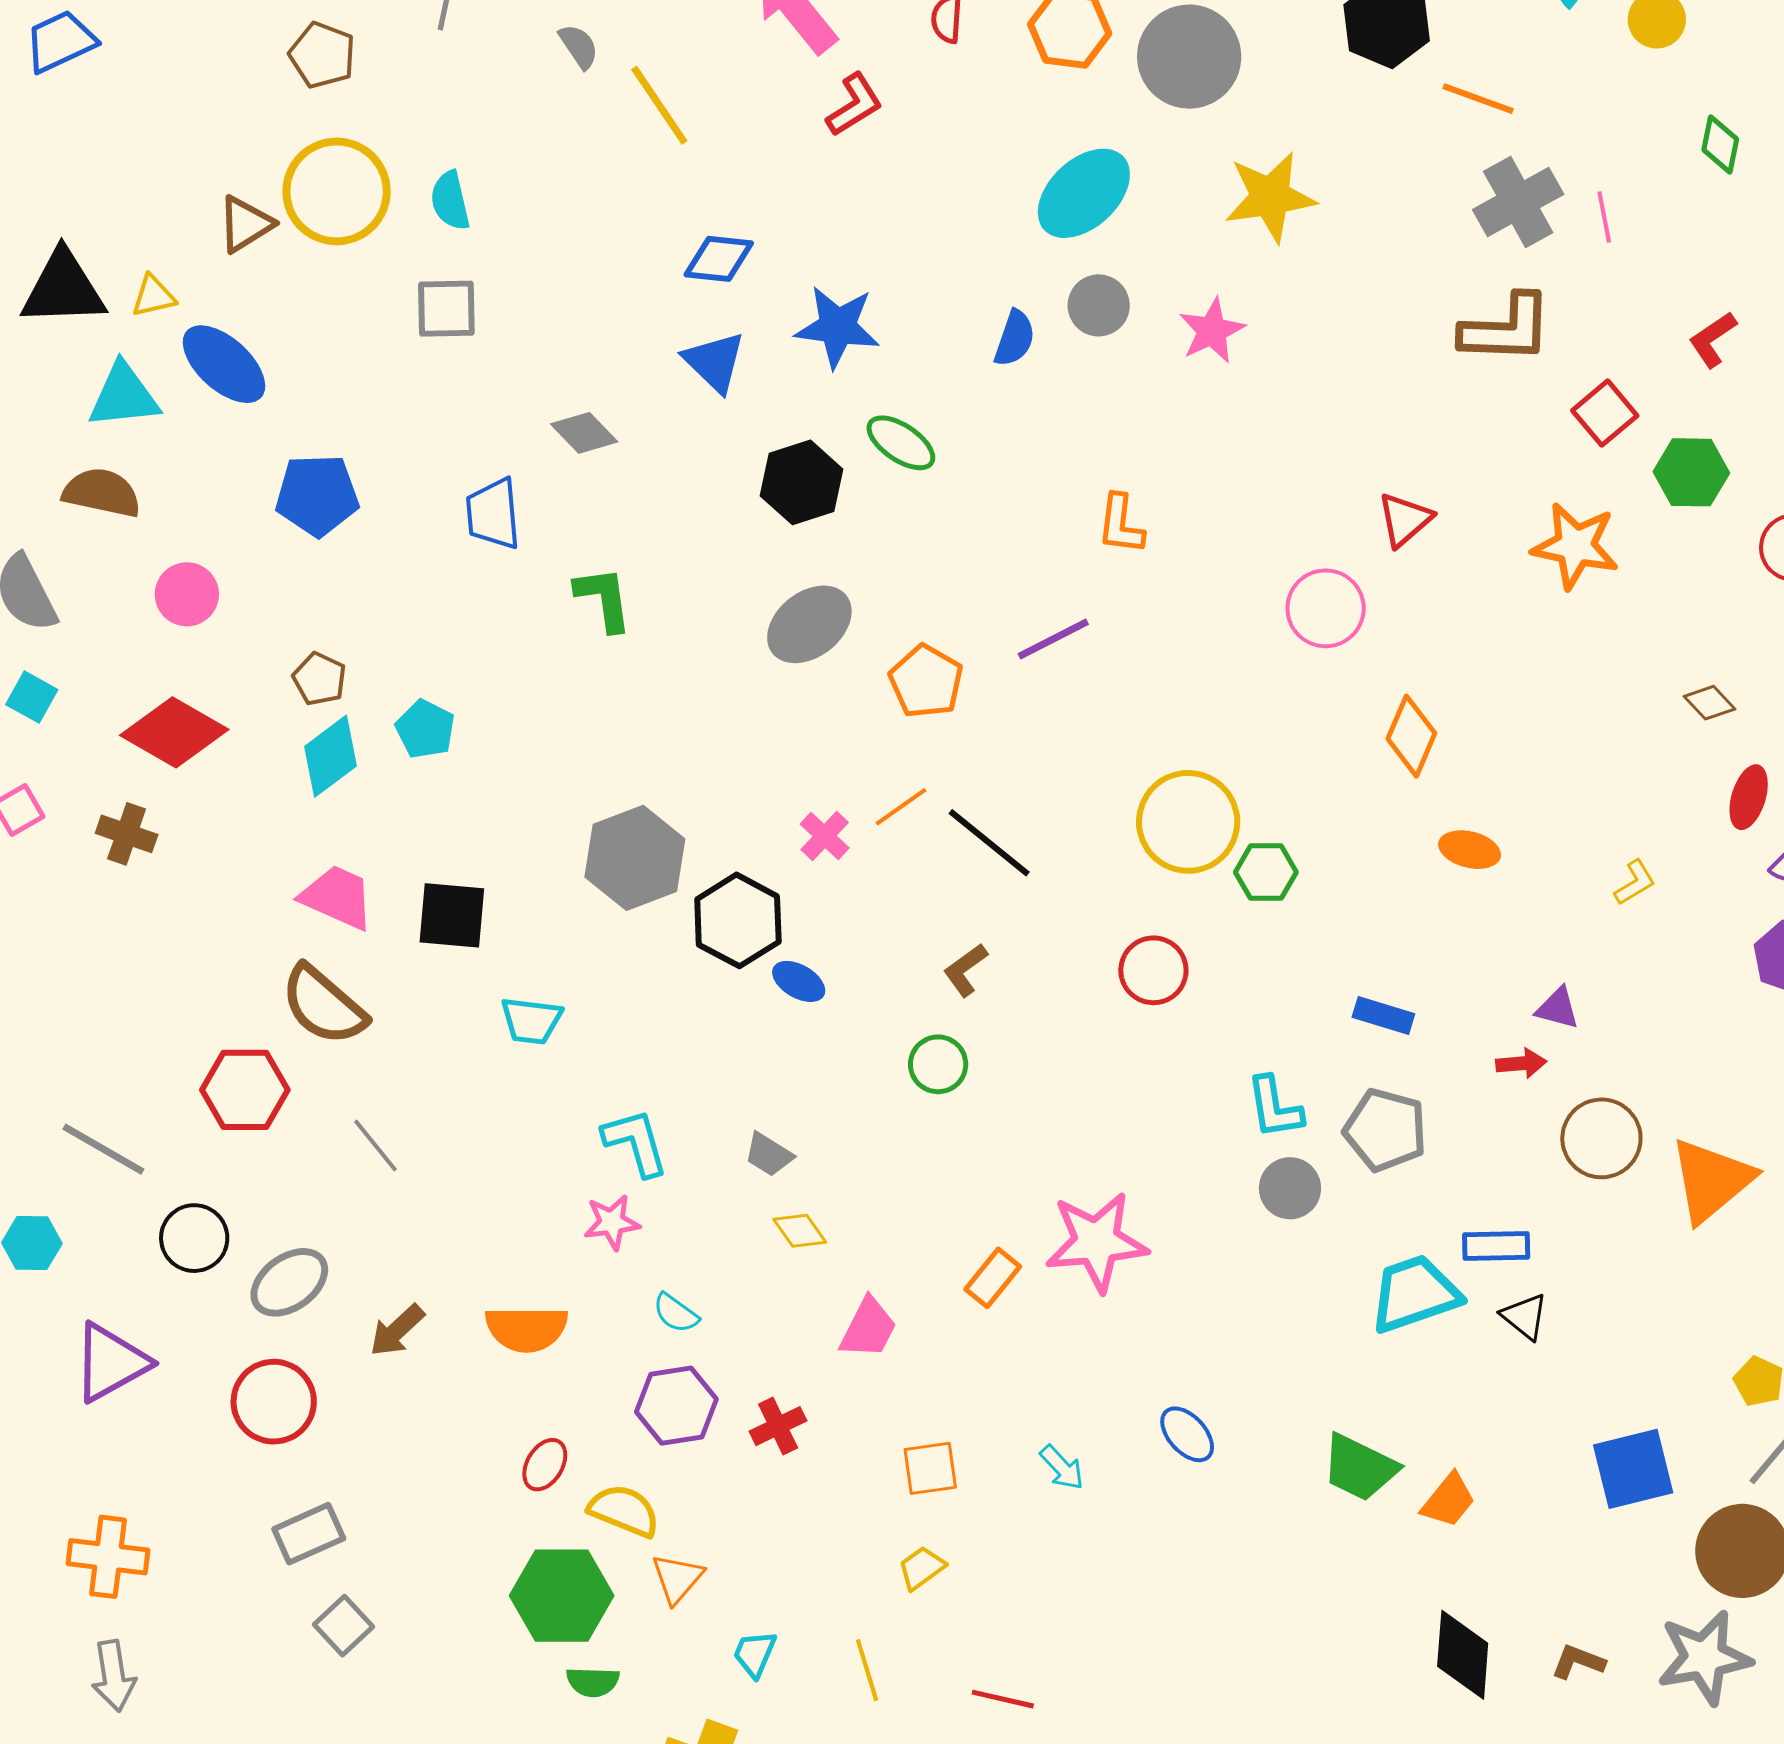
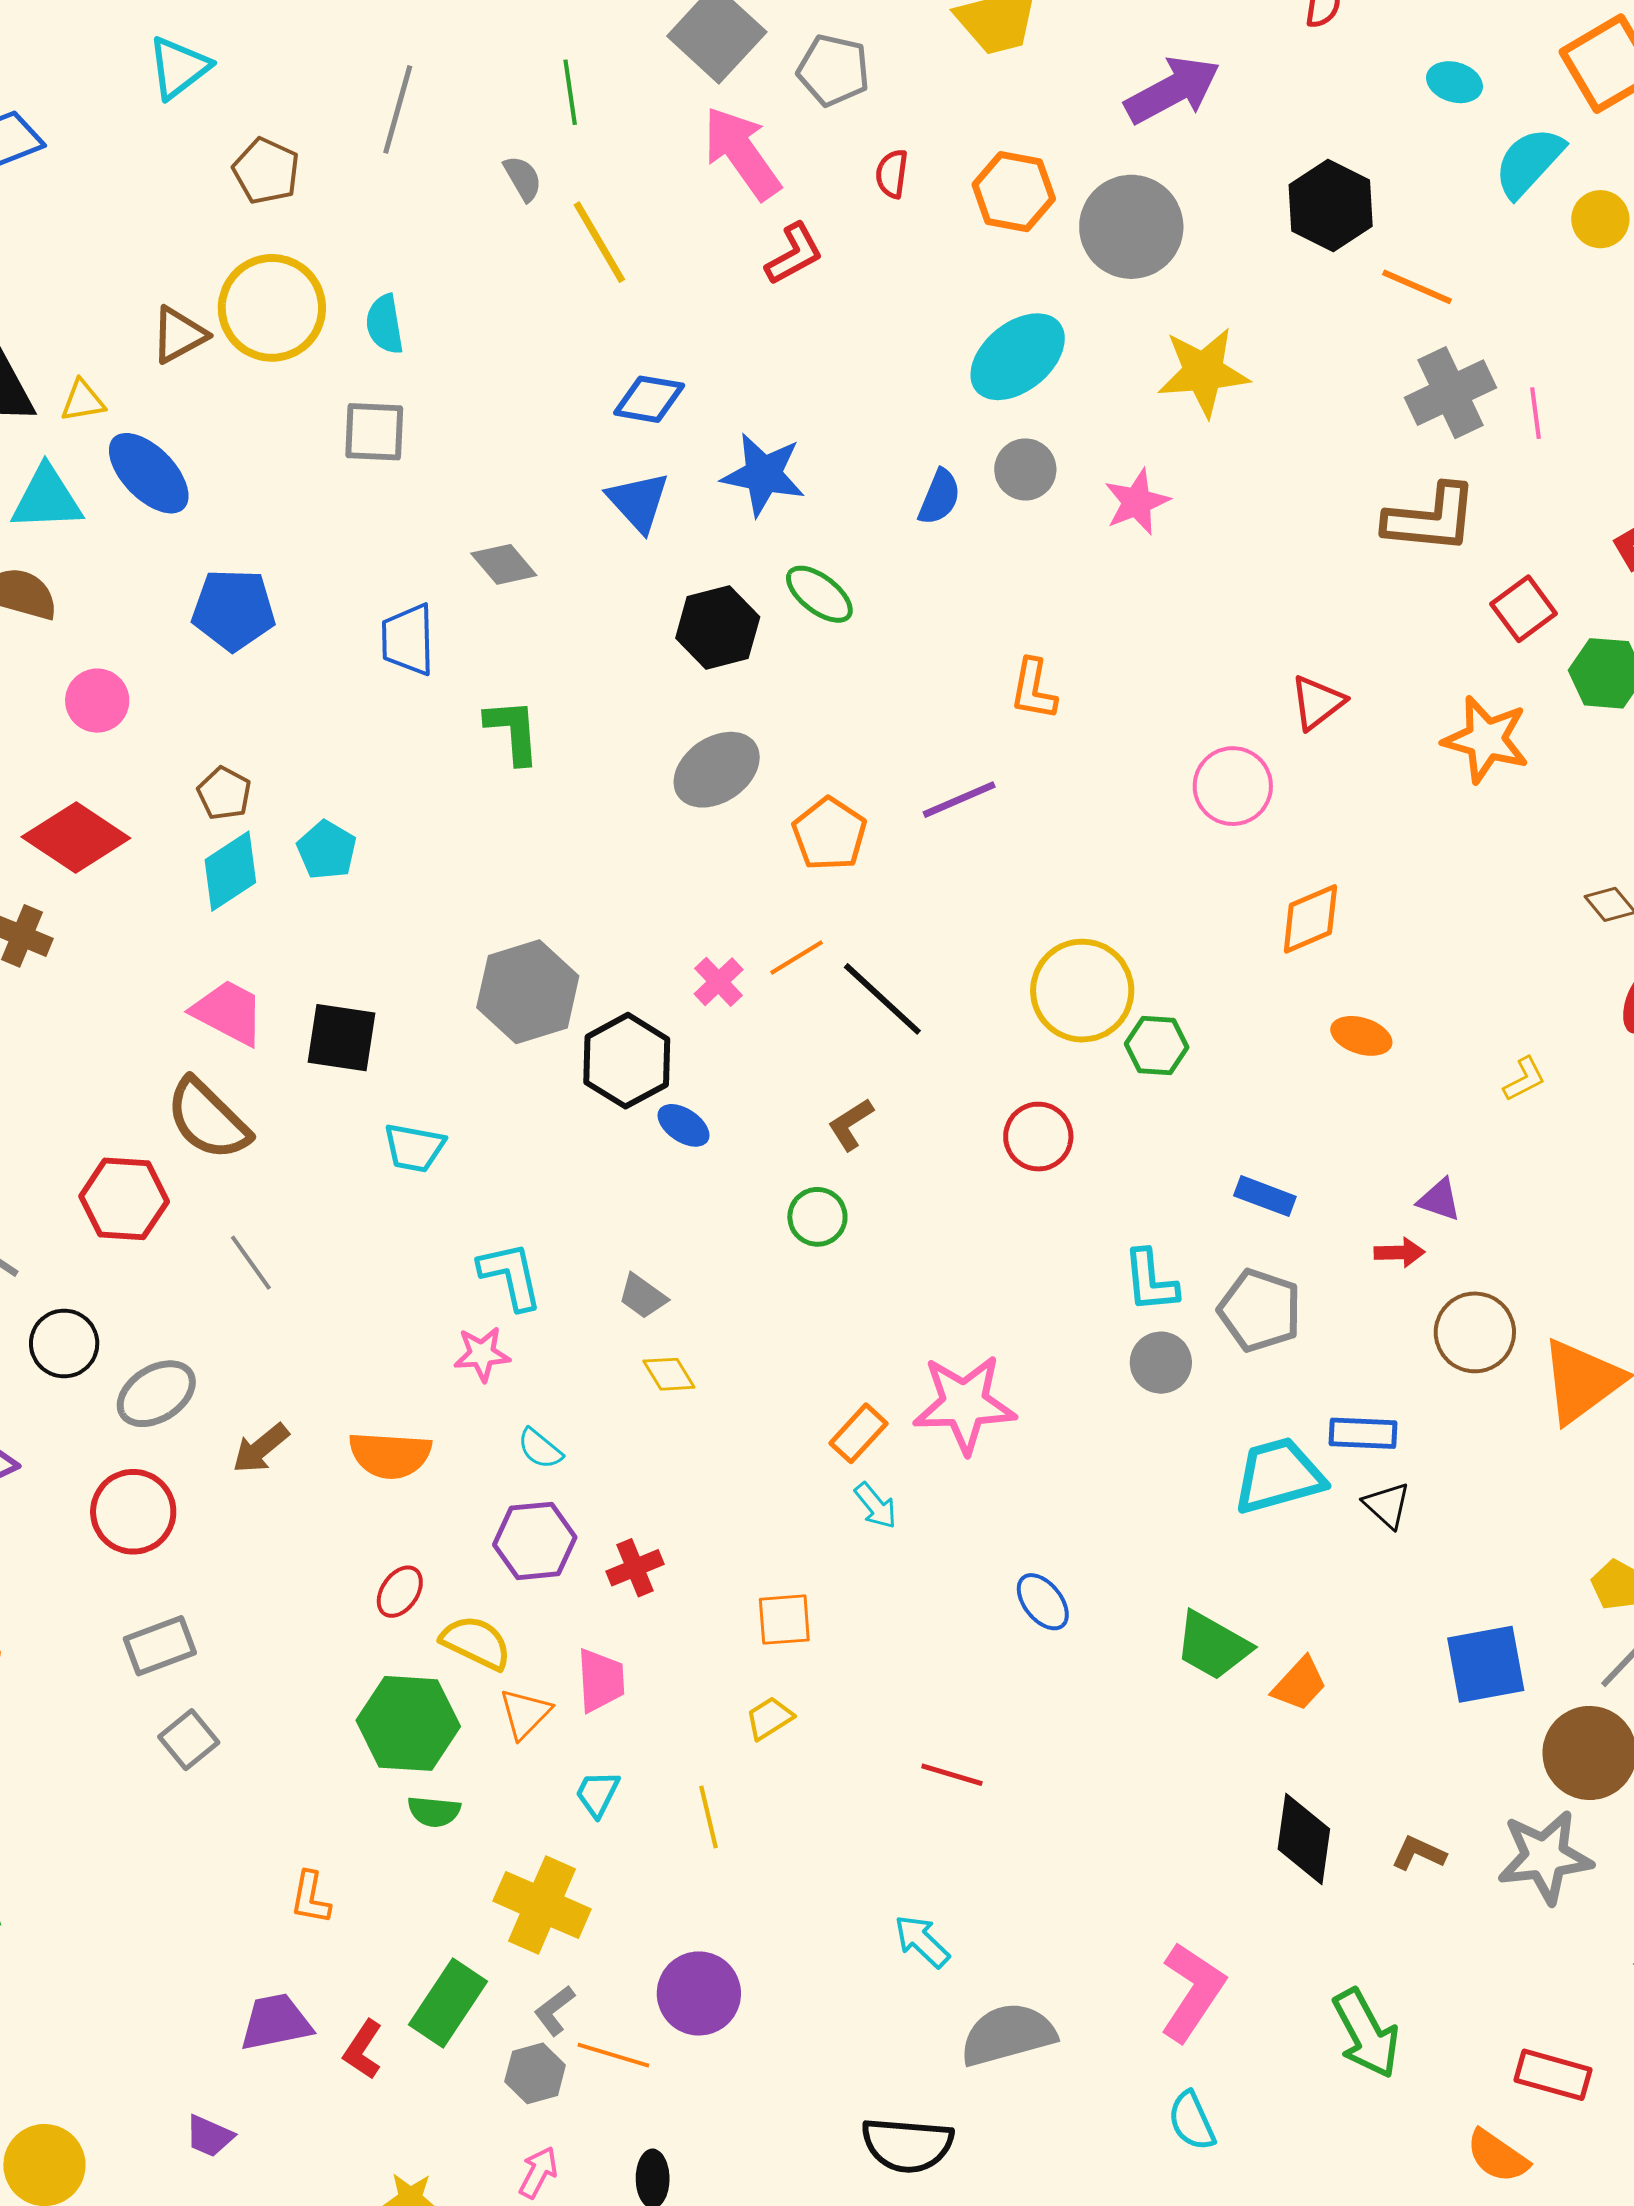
orange diamond: (1411, 736) -> (1310, 919), turned 40
pink trapezoid: (868, 1328) -> (601, 1680), moved, turned -34
cyan arrow: (1062, 1468) -> (876, 1506), moved
red line: (1003, 1699) -> (952, 1775), moved

